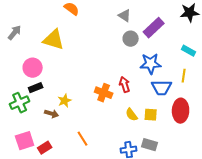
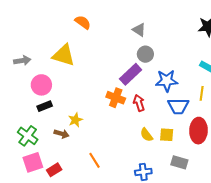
purple rectangle: (154, 28) -> (131, 74), moved
gray arrow: (15, 33) -> (22, 60), moved, turned 42
orange cross: (104, 93) -> (116, 98), moved
green cross: (20, 103) -> (28, 136), moved, turned -30
gray rectangle: (150, 145) -> (179, 162), moved

